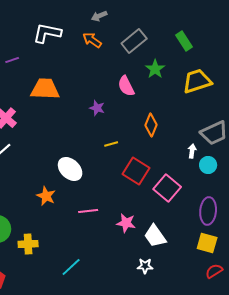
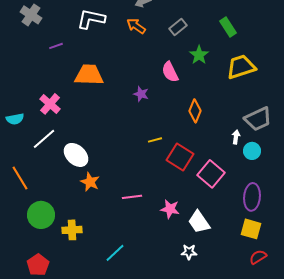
gray rectangle: (134, 41) -> (178, 27), size x0.7
yellow line: (111, 144) -> (155, 140), moved
white ellipse: (70, 169) -> (76, 155), moved

